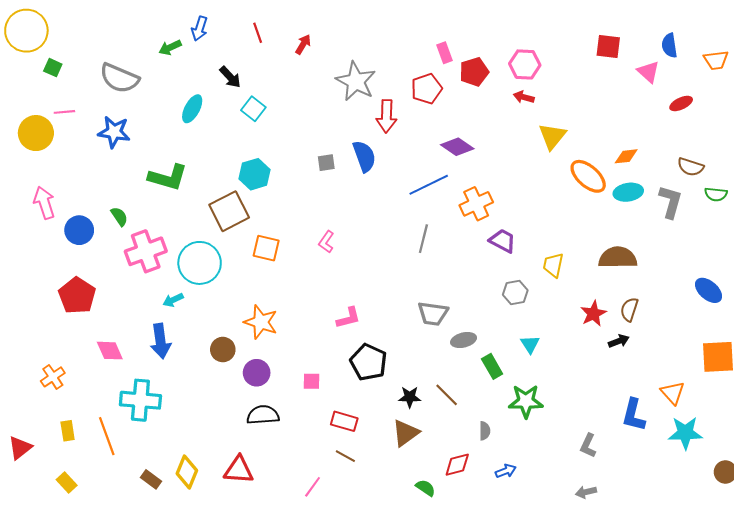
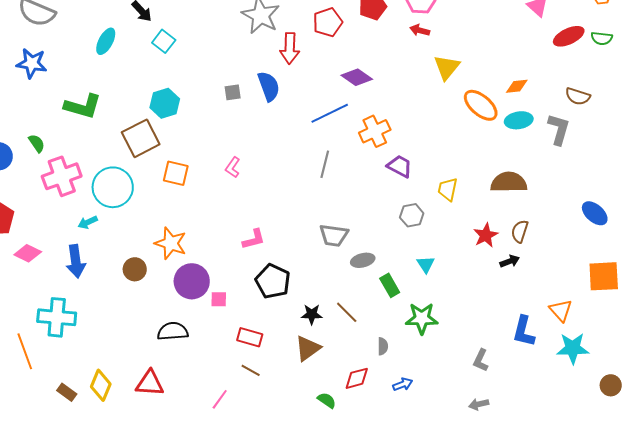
red ellipse: (681, 103) -> (569, 36), size x1.4
green semicircle: (716, 194) -> (602, 38), moved
pink diamond: (110, 351) -> (28, 253), moved, turned -40
purple circle: (257, 373) -> (192, 281), moved, size x1.4

